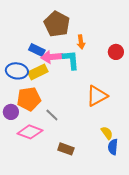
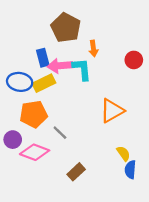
blue rectangle: (37, 50) -> (43, 58), turned 49
purple circle: (11, 112) -> (13, 140), moved
brown rectangle: (66, 149) -> (76, 172), turned -63

